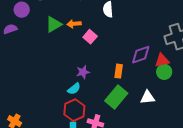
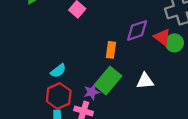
red triangle: (162, 60) -> (162, 37), turned 49
purple star: (83, 72) -> (92, 92), moved
green circle: (164, 72) -> (174, 43), moved

